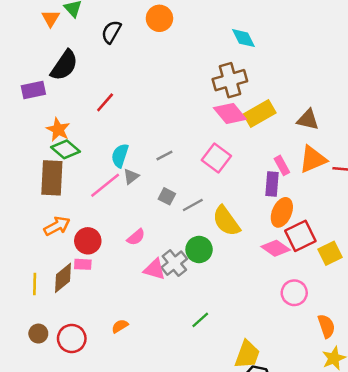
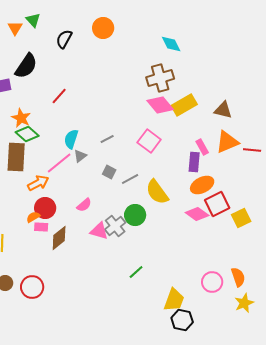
orange ellipse: (282, 212) -> (202, 185), turned 40
orange arrow: (57, 226) -> (38, 183), moved
brown diamond: (63, 278) -> (59, 238), moved
pink circle: (294, 293) -> (212, 282), moved
orange semicircle: (120, 326) -> (33, 217), moved

